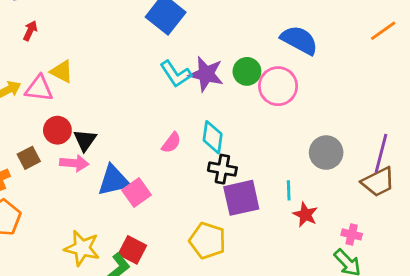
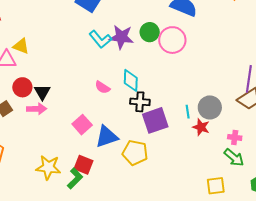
pink semicircle: (171, 143) -> (102, 87), turned 91
gray circle: (326, 153) -> (210, 107), moved
blue triangle: (114, 180) -> (107, 137), moved

